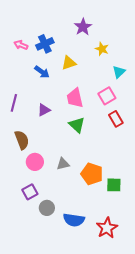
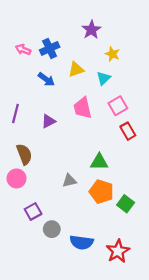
cyan triangle: (119, 72) -> (104, 78), moved
green triangle: (77, 125) -> (99, 162), moved, turned -42
pink circle: (35, 162) -> (17, 178), moved
green square: (114, 185) -> (126, 204), turned 35

